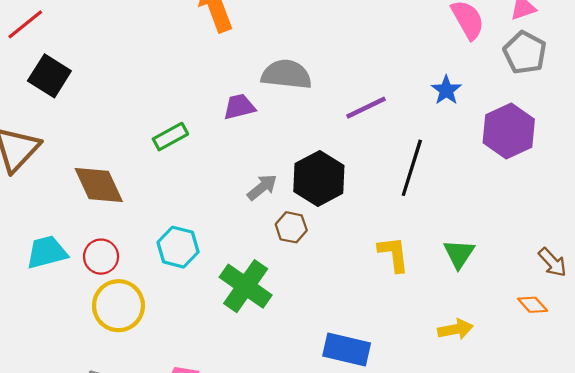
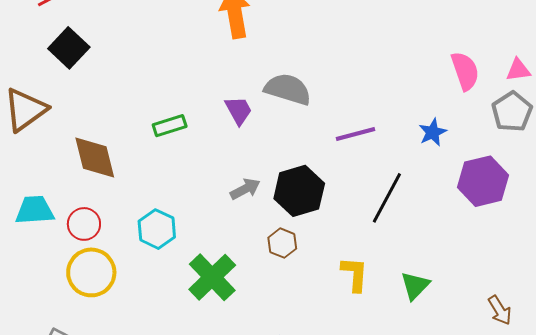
purple trapezoid: (239, 107) -> (239, 110), turned 64
brown hexagon: (291, 227) -> (282, 243), moved

